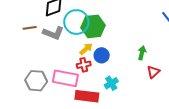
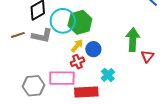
green arrow: (142, 53) -> (133, 40), size x1.6

